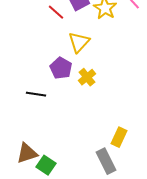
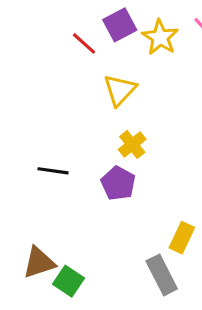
purple pentagon: (61, 68) -> (118, 183), moved

